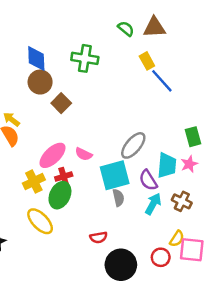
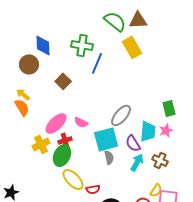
green semicircle: (126, 29) -> (115, 21), size x1.6
yellow rectangle: (147, 61) -> (132, 47), size x1.5
blue line: (162, 81) -> (97, 63), moved, turned 65
brown circle: (40, 82) -> (29, 64), moved
yellow ellipse: (40, 221) -> (73, 179), moved

